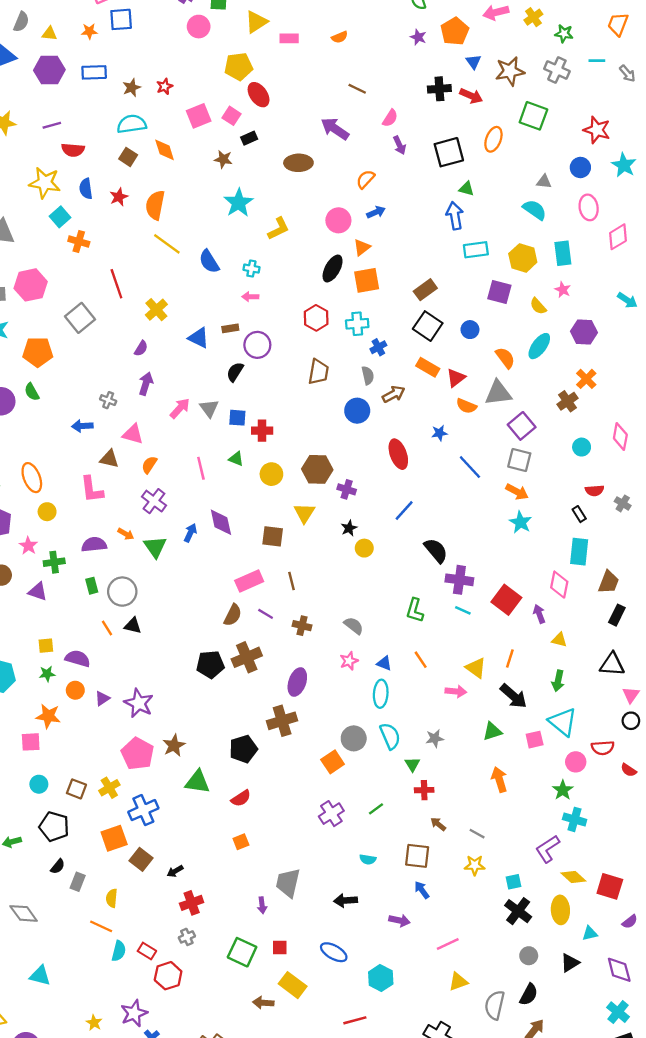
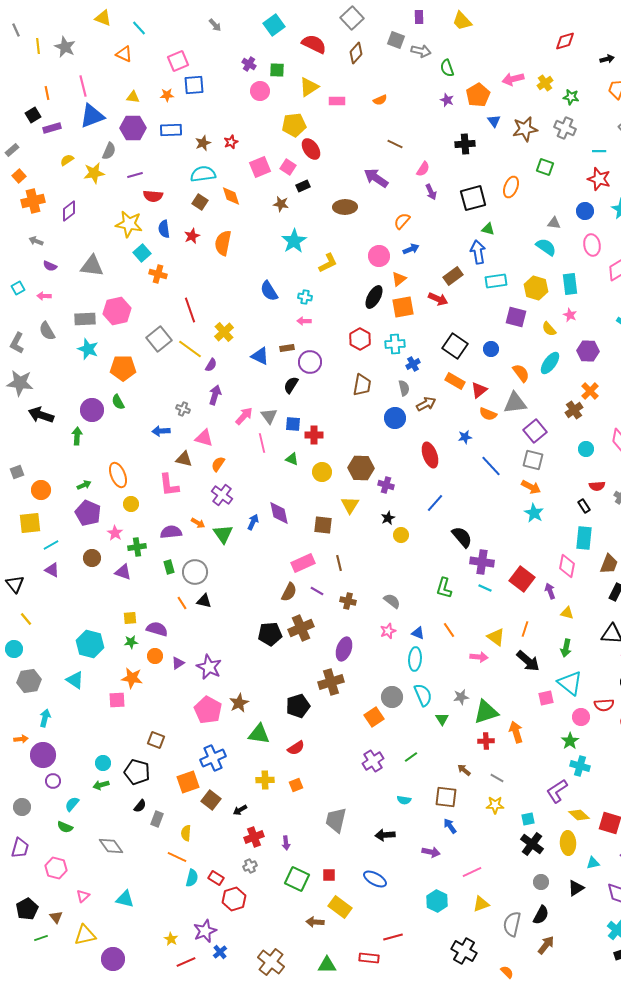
gray semicircle: (21, 22) -> (109, 151), moved
cyan line: (597, 61) -> (599, 151), moved
red arrow: (471, 96) -> (438, 299), moved
green square: (533, 116) -> (545, 167), size x0.7
yellow line: (167, 244) -> (190, 349), moved
brown rectangle: (425, 290) -> (453, 276), moved
pink line: (201, 468) -> (262, 443), moved
green triangle: (492, 731) -> (486, 712), moved, size x1.5
cyan circle: (39, 784) -> (103, 763), moved
yellow cross: (109, 788) -> (265, 780), moved, turned 30
red cross: (424, 790) -> (486, 741), moved
purple arrow: (262, 905) -> (286, 843), moved
cyan hexagon: (381, 978) -> (437, 901), moved

